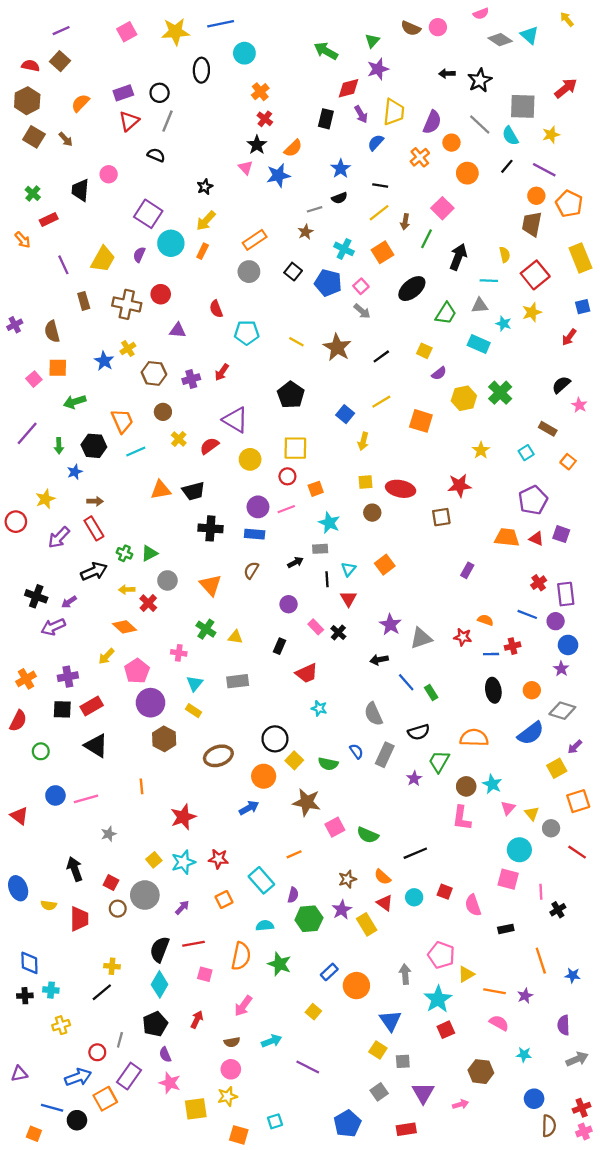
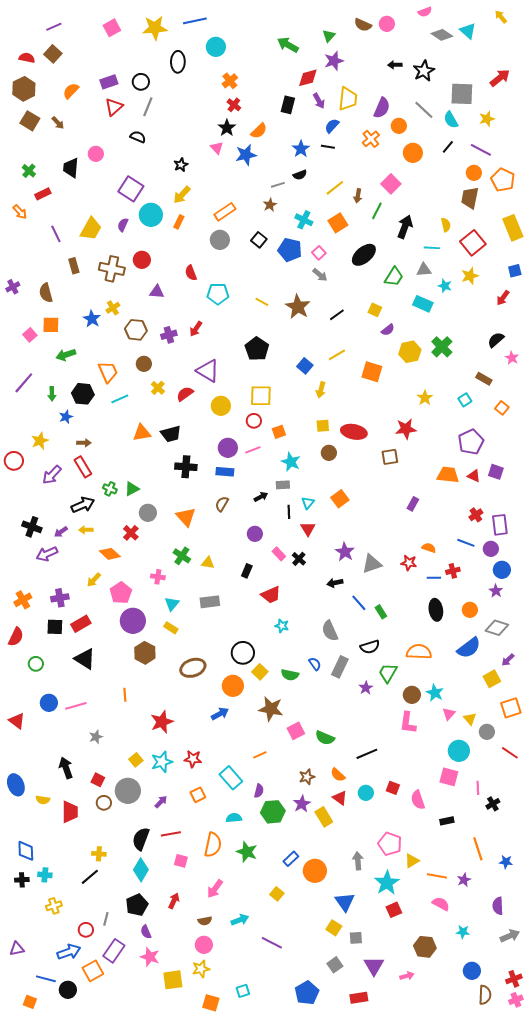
black line: (380, 186) -> (328, 147), moved
yellow arrow: (127, 590) -> (86, 530), moved

